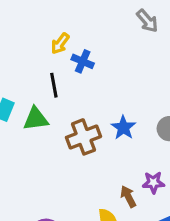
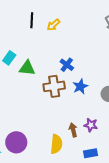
blue cross: (83, 61) -> (67, 65), moved
black line: (54, 85) -> (32, 20), moved

